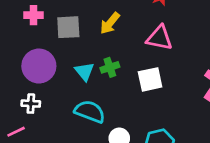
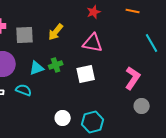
cyan triangle: (84, 71) -> (37, 68), turned 49
cyan semicircle: (90, 112) -> (24, 90), moved, size x0.7

